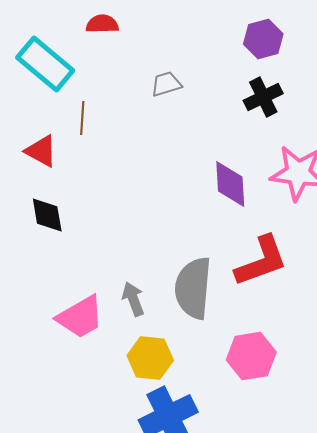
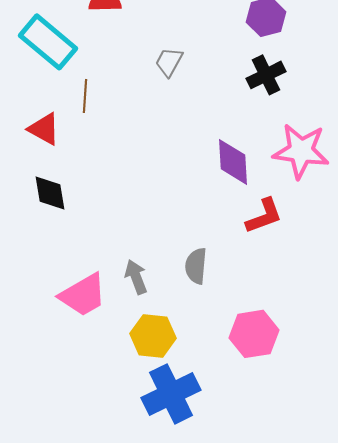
gray trapezoid: (166, 84) -> (169, 62), turned -44
red L-shape: (261, 261) -> (264, 216), moved, size x0.7
gray semicircle: (193, 288) -> (196, 266), size x0.6

